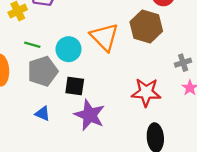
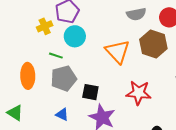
cyan circle: (69, 49) -> (75, 36), moved
red star: (146, 92) -> (139, 93), moved

